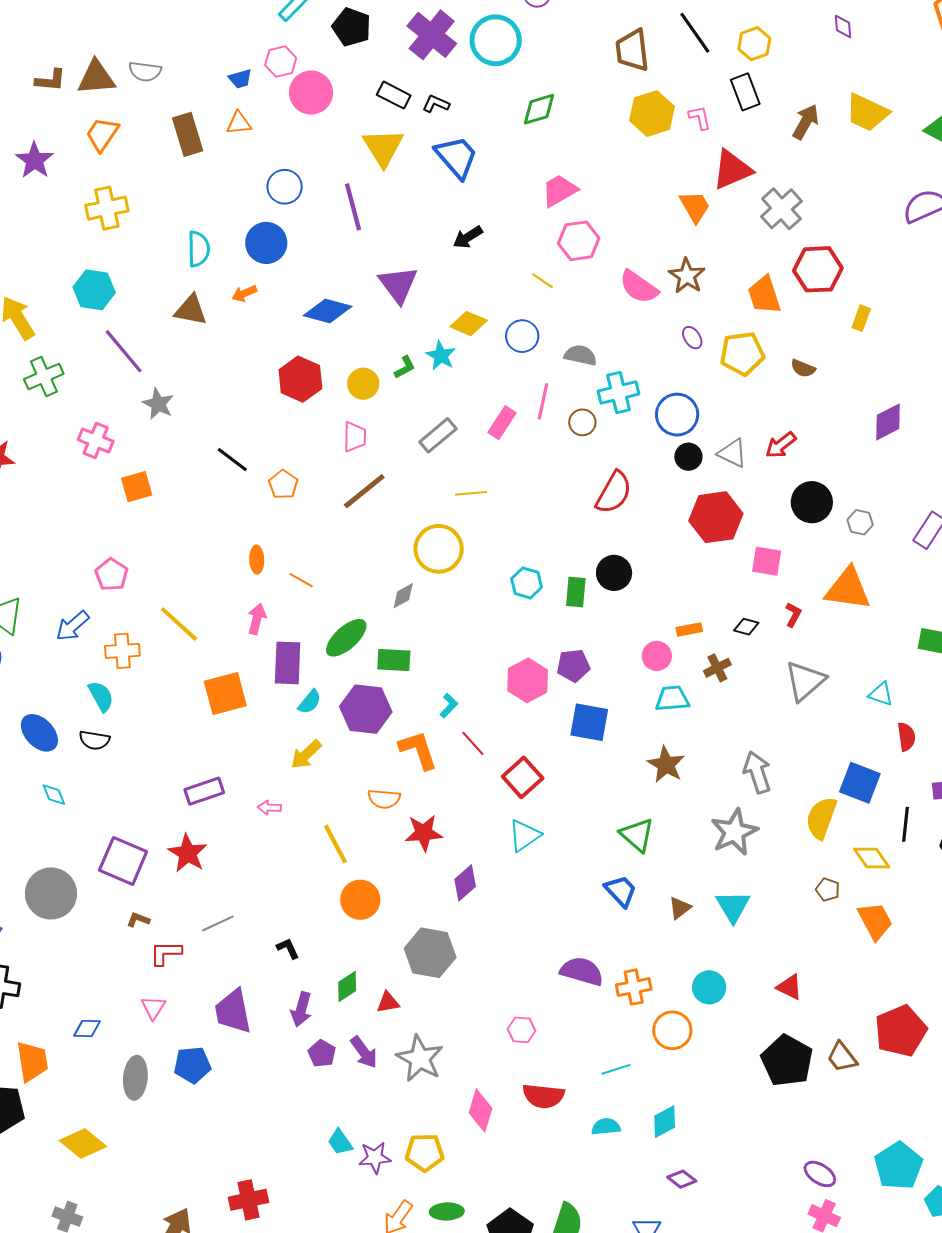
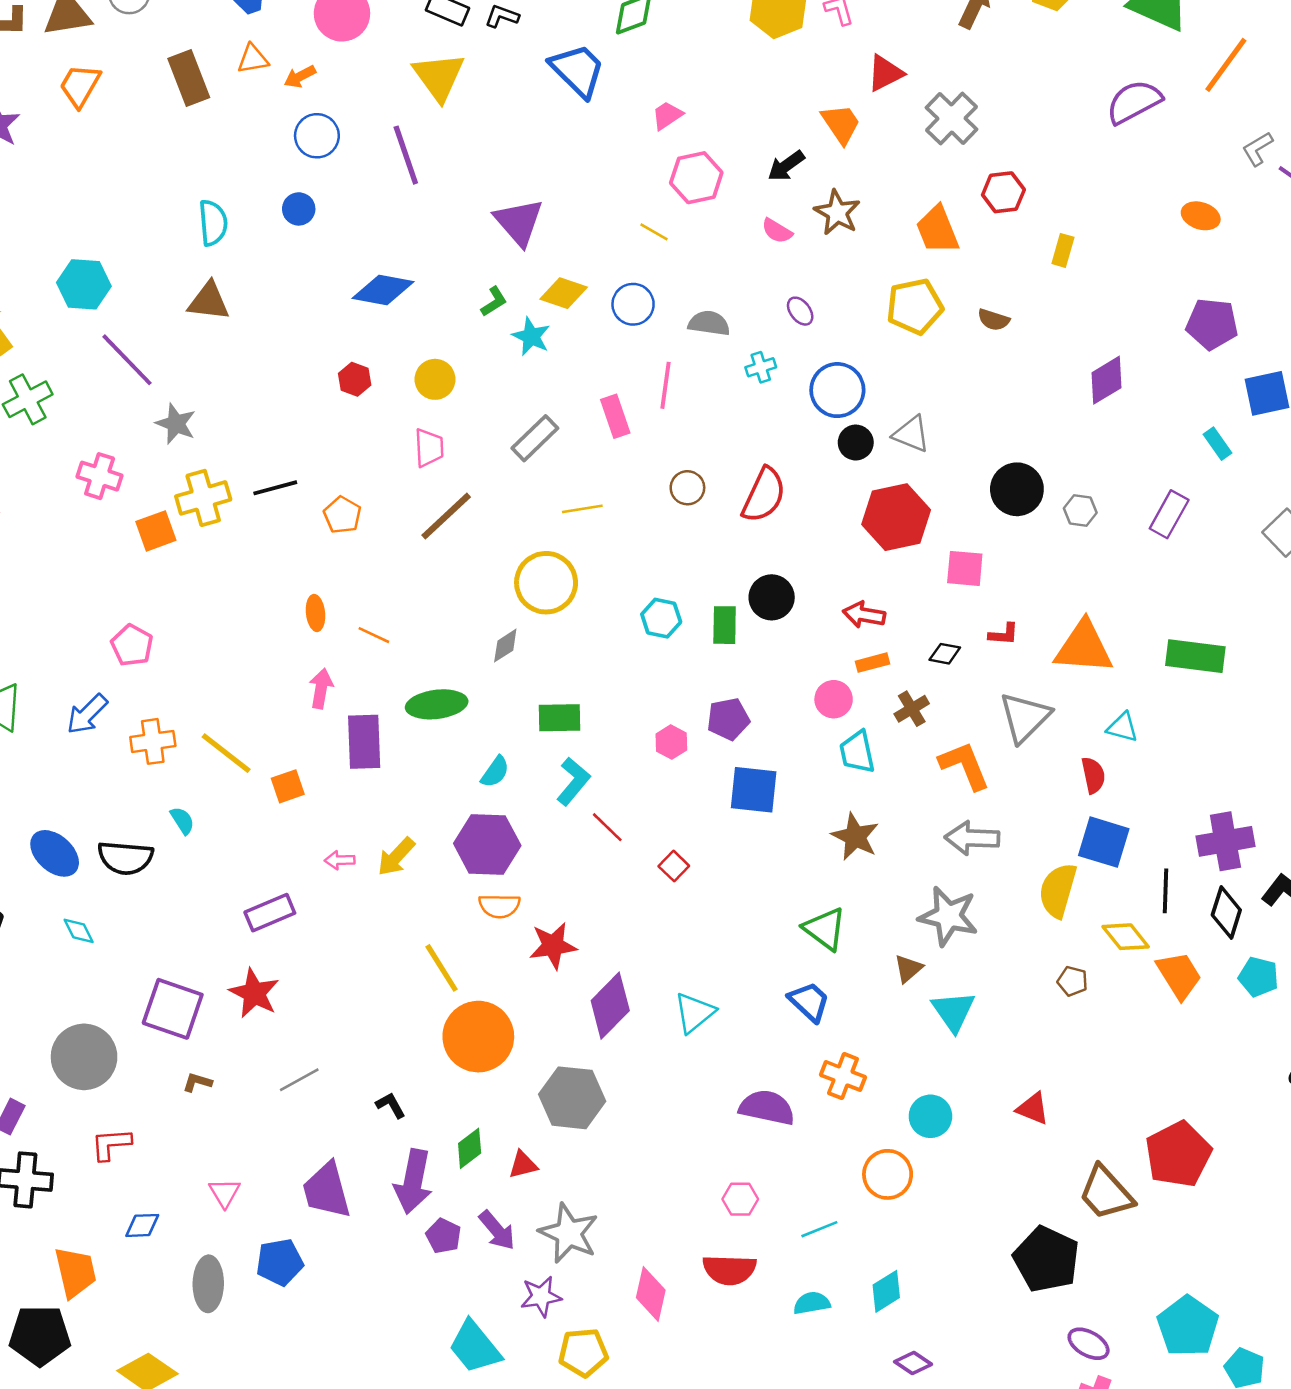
blue trapezoid: (456, 157) -> (578, 70), moved
red triangle: (732, 170) -> (885, 73), size x0.7
pink trapezoid: (559, 191) -> (667, 115), size x0.7
yellow cross: (107, 208) -> (203, 498), moved
black arrow: (468, 237) -> (786, 166), moved
blue circle: (266, 243) -> (299, 209), size x0.6
red hexagon: (818, 269) -> (1003, 192), size x0.7
purple triangle: (398, 285) -> (519, 222), moved
pink semicircle: (639, 287) -> (777, 231), size x0.6
orange arrow: (244, 293) -> (300, 77), moved
purple ellipse: (692, 338) -> (800, 311), moved
green L-shape: (405, 367) -> (494, 302), moved
red hexagon: (300, 379) -> (355, 379), size x0.6
cyan cross: (618, 393) -> (761, 367), size x0.6
brown circle: (582, 422) -> (687, 488), moved
pink rectangle: (502, 423) -> (615, 416), turned -48
red arrow: (781, 445) -> (864, 615), moved, turned 52
black line: (232, 460) -> (275, 488), turned -48
orange triangle: (848, 589) -> (1084, 647), moved
red L-shape: (793, 615) -> (1004, 634), turned 70
yellow line: (179, 624) -> (226, 753), moved
green ellipse: (346, 638) -> (437, 704), turned 39
green rectangle: (394, 660) -> (559, 718), moved
pink hexagon: (528, 680) -> (671, 742), size x0.6
orange square: (225, 694) -> (288, 786), size x0.6
cyan semicircle: (101, 696) -> (182, 821), moved, size x0.7
cyan trapezoid: (672, 699) -> (857, 752), turned -93
cyan semicircle: (310, 702) -> (495, 772), moved
cyan L-shape: (449, 706) -> (573, 781), size x1.5
purple hexagon: (366, 709) -> (487, 844), moved
red semicircle: (906, 737) -> (1093, 775), moved
black semicircle: (94, 740) -> (125, 858), size x1.4
orange L-shape: (418, 750) -> (965, 766), moved
gray arrow: (757, 772) -> (972, 838), turned -66
red square: (523, 777) -> (674, 866), size x0.6
pink arrow: (269, 808) -> (340, 860), moved
gray star: (734, 832) -> (948, 916), turned -30
cyan triangle: (525, 836) -> (694, 1013), moved
purple diamond: (465, 883) -> (610, 1006), size x1.4
orange circle: (360, 900) -> (478, 1037), size x1.4
brown triangle: (680, 908) -> (908, 969), moved
orange trapezoid: (875, 921) -> (1179, 975), moved
red L-shape: (166, 953) -> (111, 1144), moved
orange cross: (634, 987) -> (843, 1076), moved, turned 36
purple arrow: (301, 1009) -> (413, 1182), size x1.4
pink hexagon: (521, 1030) -> (740, 1199), moved
brown trapezoid: (842, 1057) -> (1106, 1193), size x1.4
black pentagon: (787, 1061) -> (1046, 1259), moved
cyan trapezoid: (340, 1142) -> (475, 1347), size x1.6
purple star: (375, 1158) -> (541, 1296), moved

